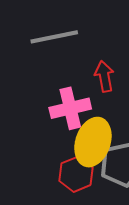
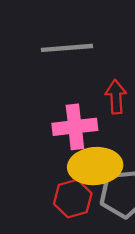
yellow ellipse: (93, 142) -> (95, 166), turned 60

